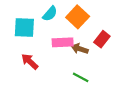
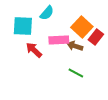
orange square: (78, 17) -> (82, 27), moved
red arrow: (30, 61) -> (34, 50), moved

